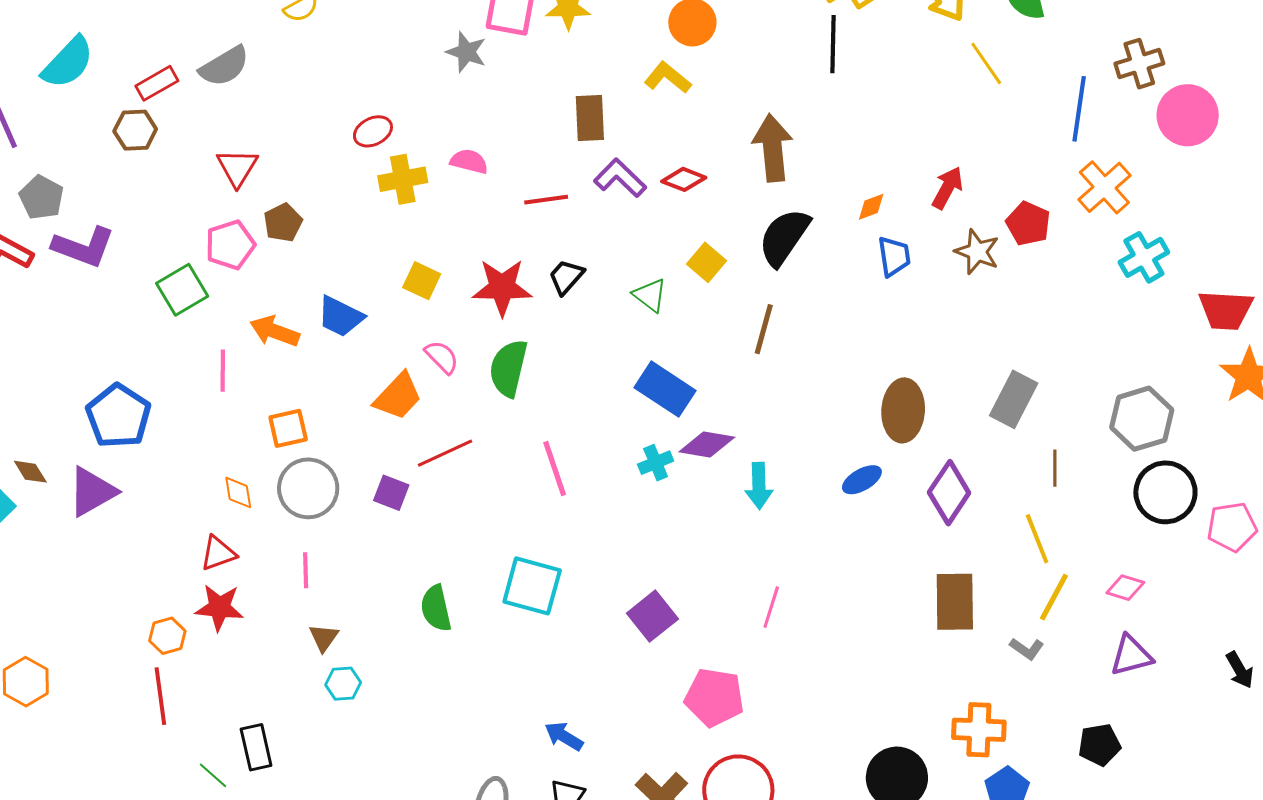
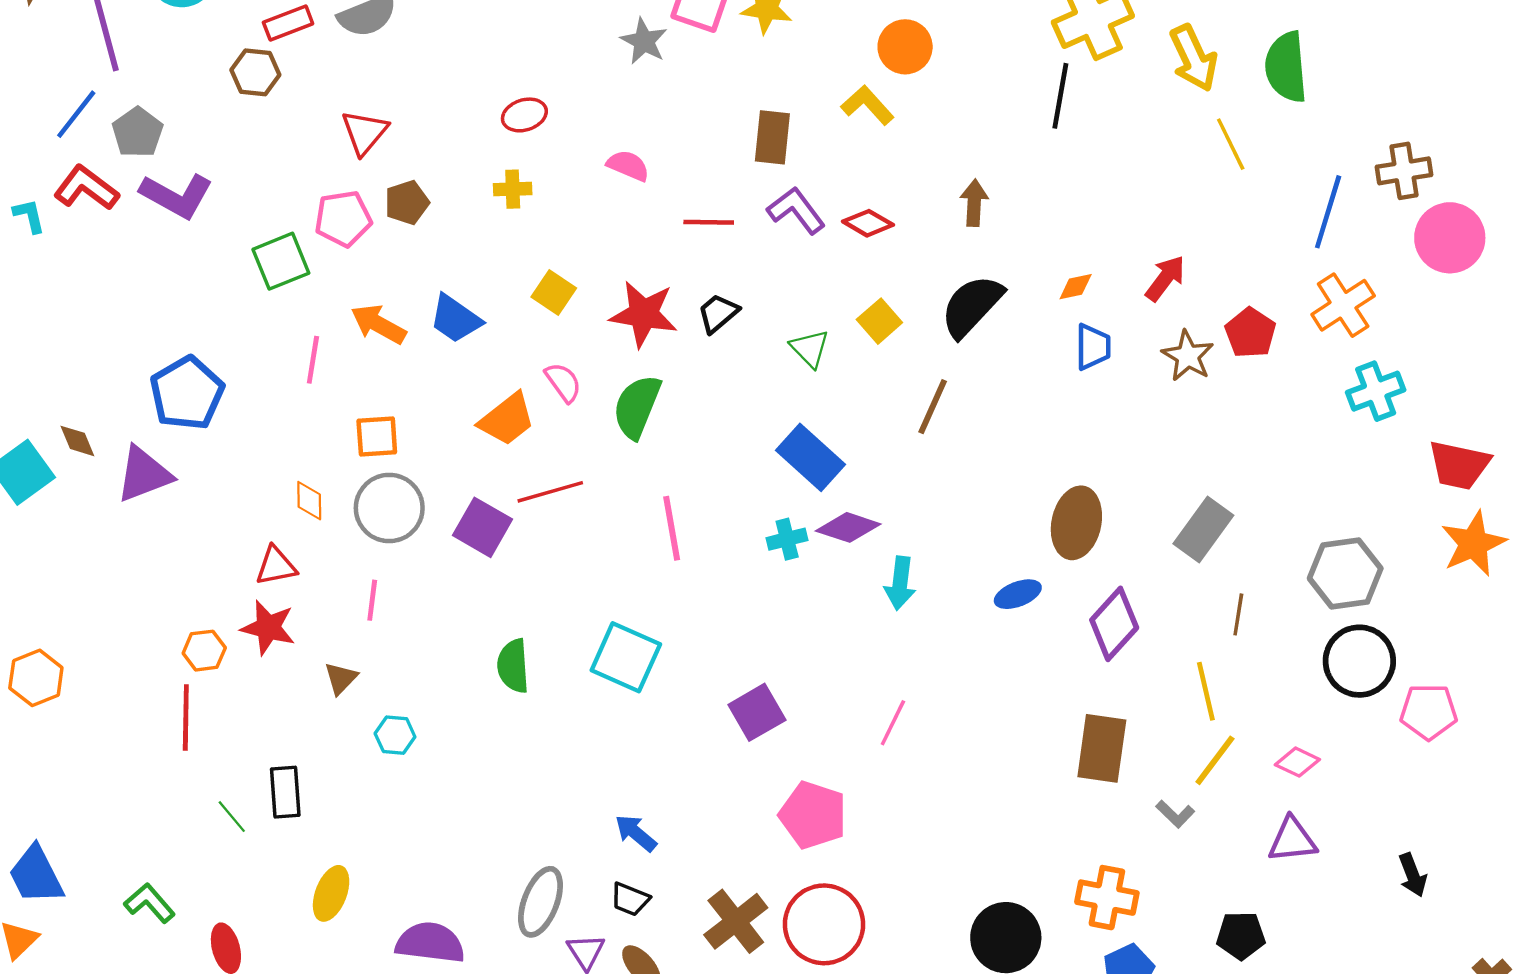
brown arrow: (773, 148) -> (974, 203), size x0.6
yellow cross: (403, 179) -> (513, 189), moved, size x0.7
purple square: (391, 493) -> (483, 527), size x1.4
brown triangle: (324, 638) -> (341, 678), moved

